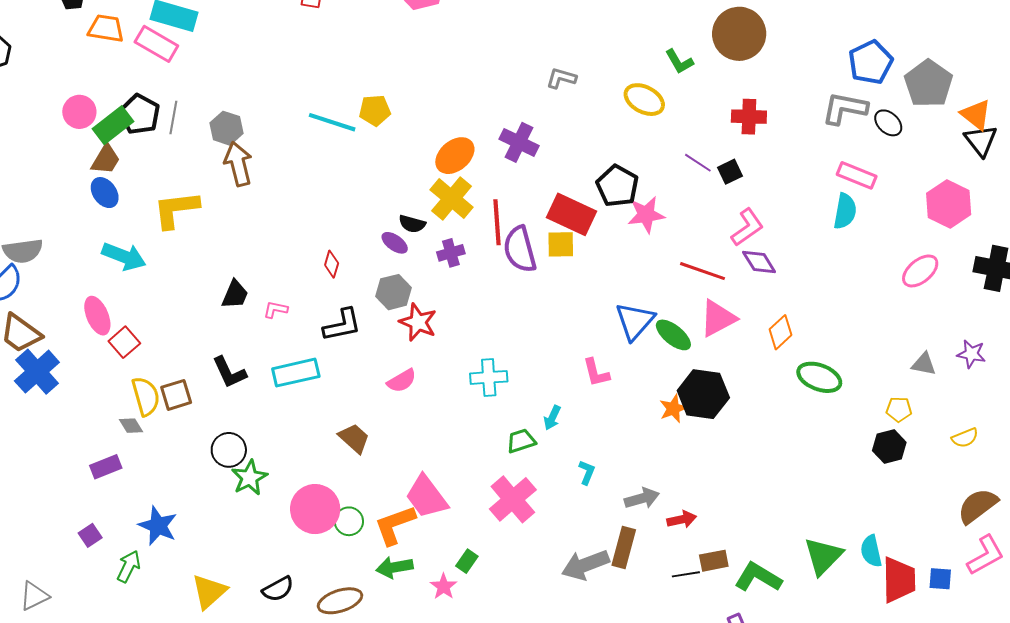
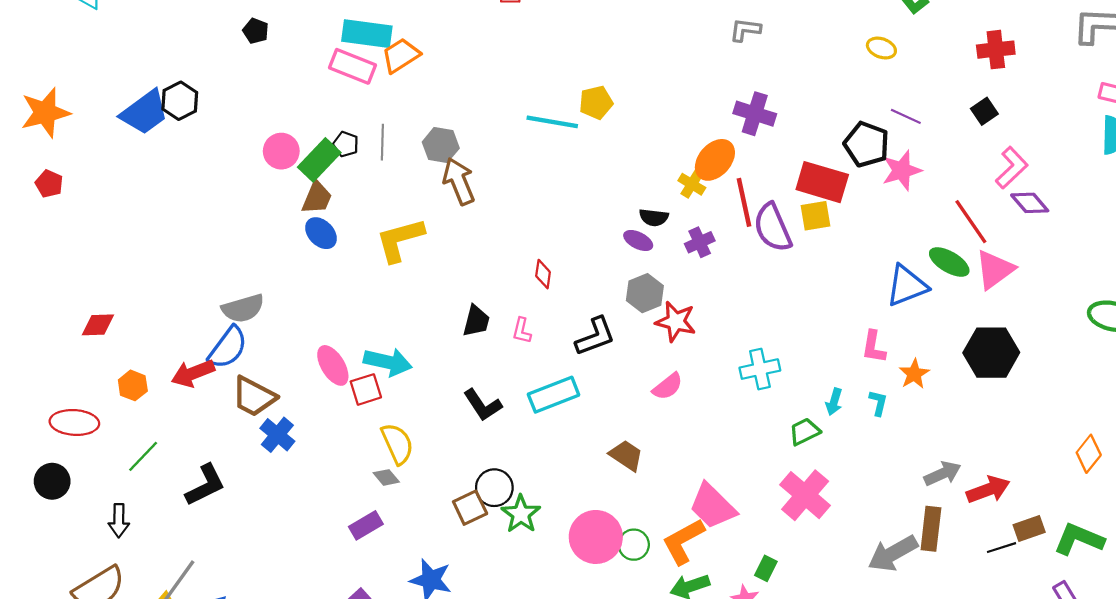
orange trapezoid: (106, 28) -> (401, 55), moved, turned -33
gray L-shape: (561, 78) -> (745, 30), moved
yellow ellipse: (644, 100) -> (881, 48), size x0.7
black pentagon: (140, 114) -> (346, 144), size x0.6
orange ellipse: (455, 156) -> (715, 160), moved
purple line: (698, 163) -> (906, 116), moved
yellow cross: (452, 198) -> (692, 184), size x0.6
cyan arrow: (124, 256) -> (388, 362), moved
red diamond: (332, 264) -> (543, 274), moved
red line: (703, 271) -> (971, 222), turned 45
pink L-shape: (275, 310) -> (522, 331), turned -80
blue triangle: (635, 321) -> (907, 286), turned 36
orange diamond: (781, 332) -> (1089, 454), moved
green ellipse: (673, 335) -> (949, 262), moved
red square: (124, 342) -> (366, 389), turned 32
blue cross: (37, 372) -> (277, 435), size x0.7
pink L-shape: (596, 373) -> (874, 347), turned 32
brown square: (176, 395) -> (470, 508), moved
orange star: (673, 409) -> (914, 374), moved
cyan L-shape: (587, 472) -> (878, 403), moved
red arrow: (682, 519) -> (988, 490), size x1.4

